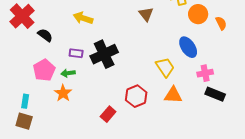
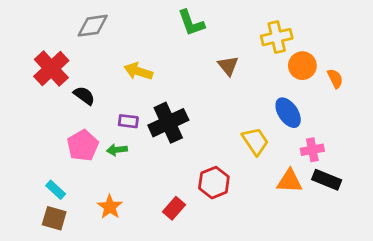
orange star: (63, 93) -> (110, 207), moved
orange triangle: (173, 95) -> (290, 181), moved
cyan rectangle: (25, 101) -> (56, 190), turned -56

